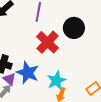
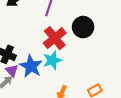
cyan star: (56, 80) -> (52, 60), moved

